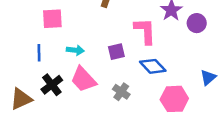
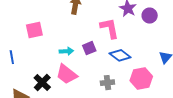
cyan arrow: (75, 50) -> (66, 51), moved
blue line: (39, 53) -> (12, 57), moved
gray cross: (121, 92) -> (107, 83), moved, turned -32

